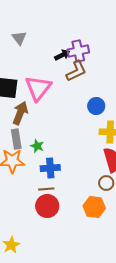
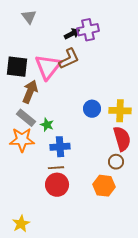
brown L-shape: (76, 71) -> (69, 59), moved
blue circle: (96, 106) -> (92, 109), moved
gray rectangle: (16, 139) -> (26, 118), turned -42

